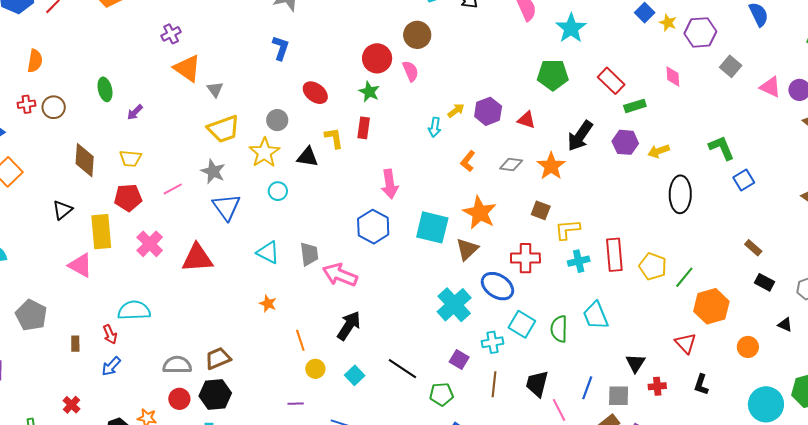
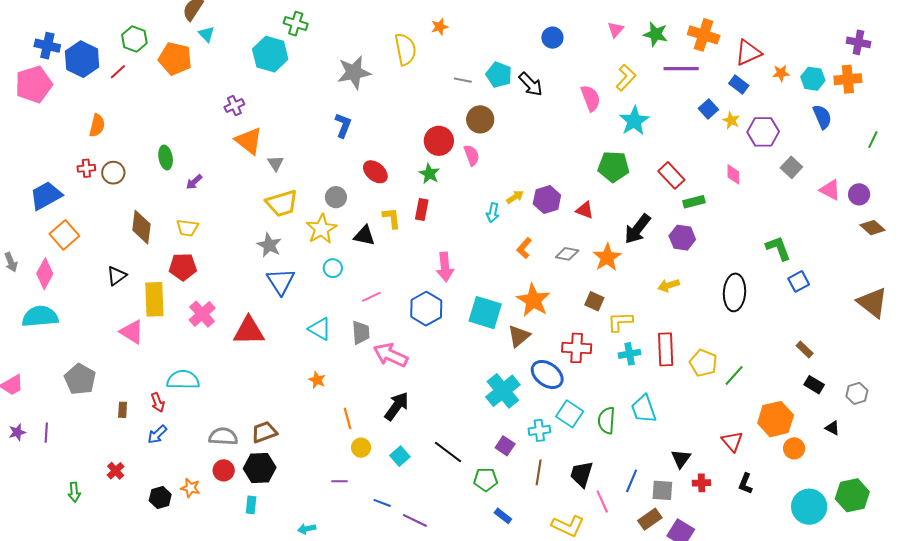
yellow arrow: (659, 151) -> (669, 285), moved
pink line: (173, 189) -> (371, 297), moved
orange hexagon: (711, 306) -> (776, 419), moved

